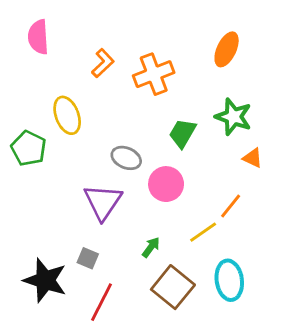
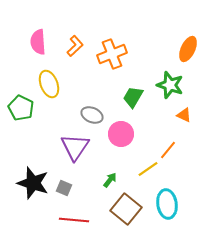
pink semicircle: (38, 37) -> (38, 42), moved
orange ellipse: (227, 49) -> (188, 49), moved
black star: (45, 280) -> (33, 183), moved
red line: (101, 302) -> (74, 220), turned 68

